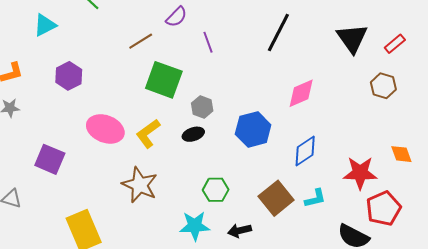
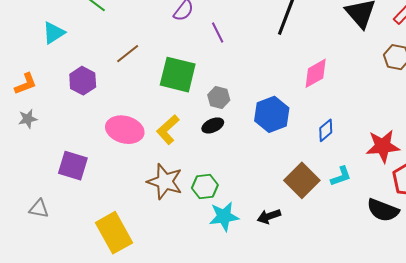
brown line: (141, 41) -> (128, 54), moved
blue diamond: (305, 151) -> (326, 130), size x0.7
green hexagon: (216, 190) -> (205, 186), moved

